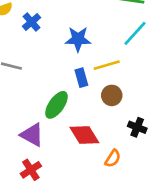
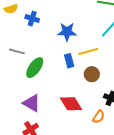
blue cross: (32, 22) -> (32, 19), turned -32
green ellipse: (56, 105) -> (35, 68), moved
orange semicircle: (113, 158) -> (99, 117), moved

